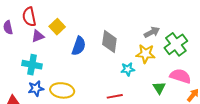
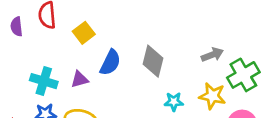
purple triangle: (38, 36) -> (80, 79), moved
yellow star: (146, 54) -> (212, 96), moved

